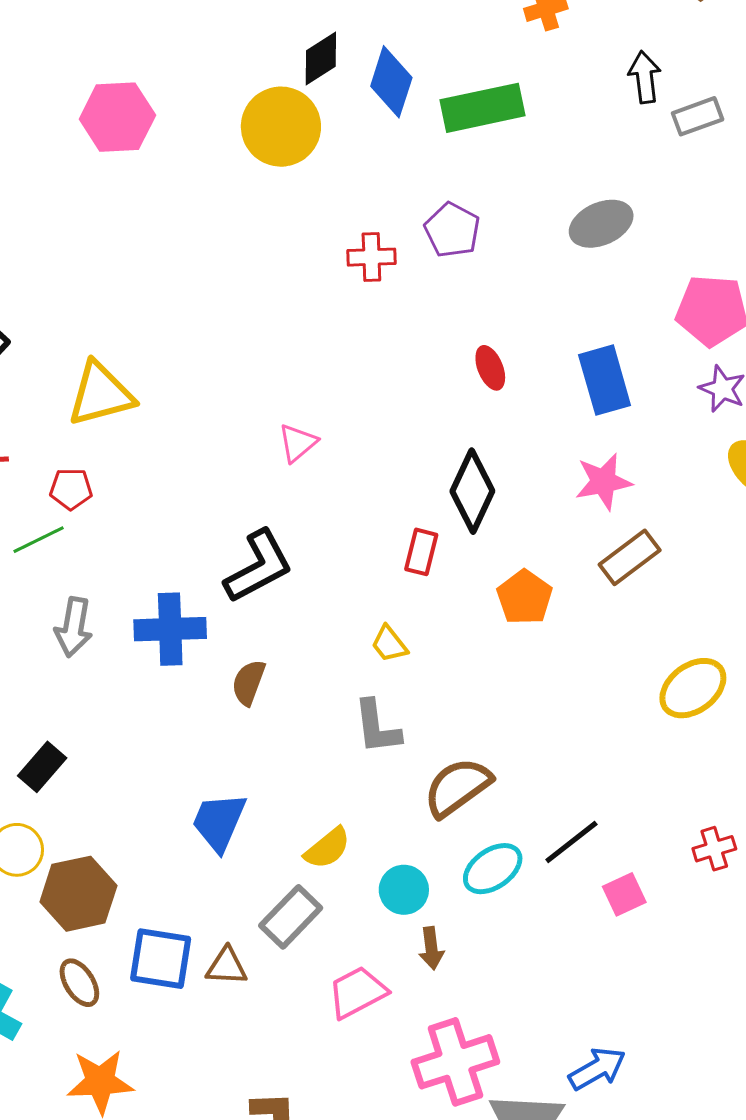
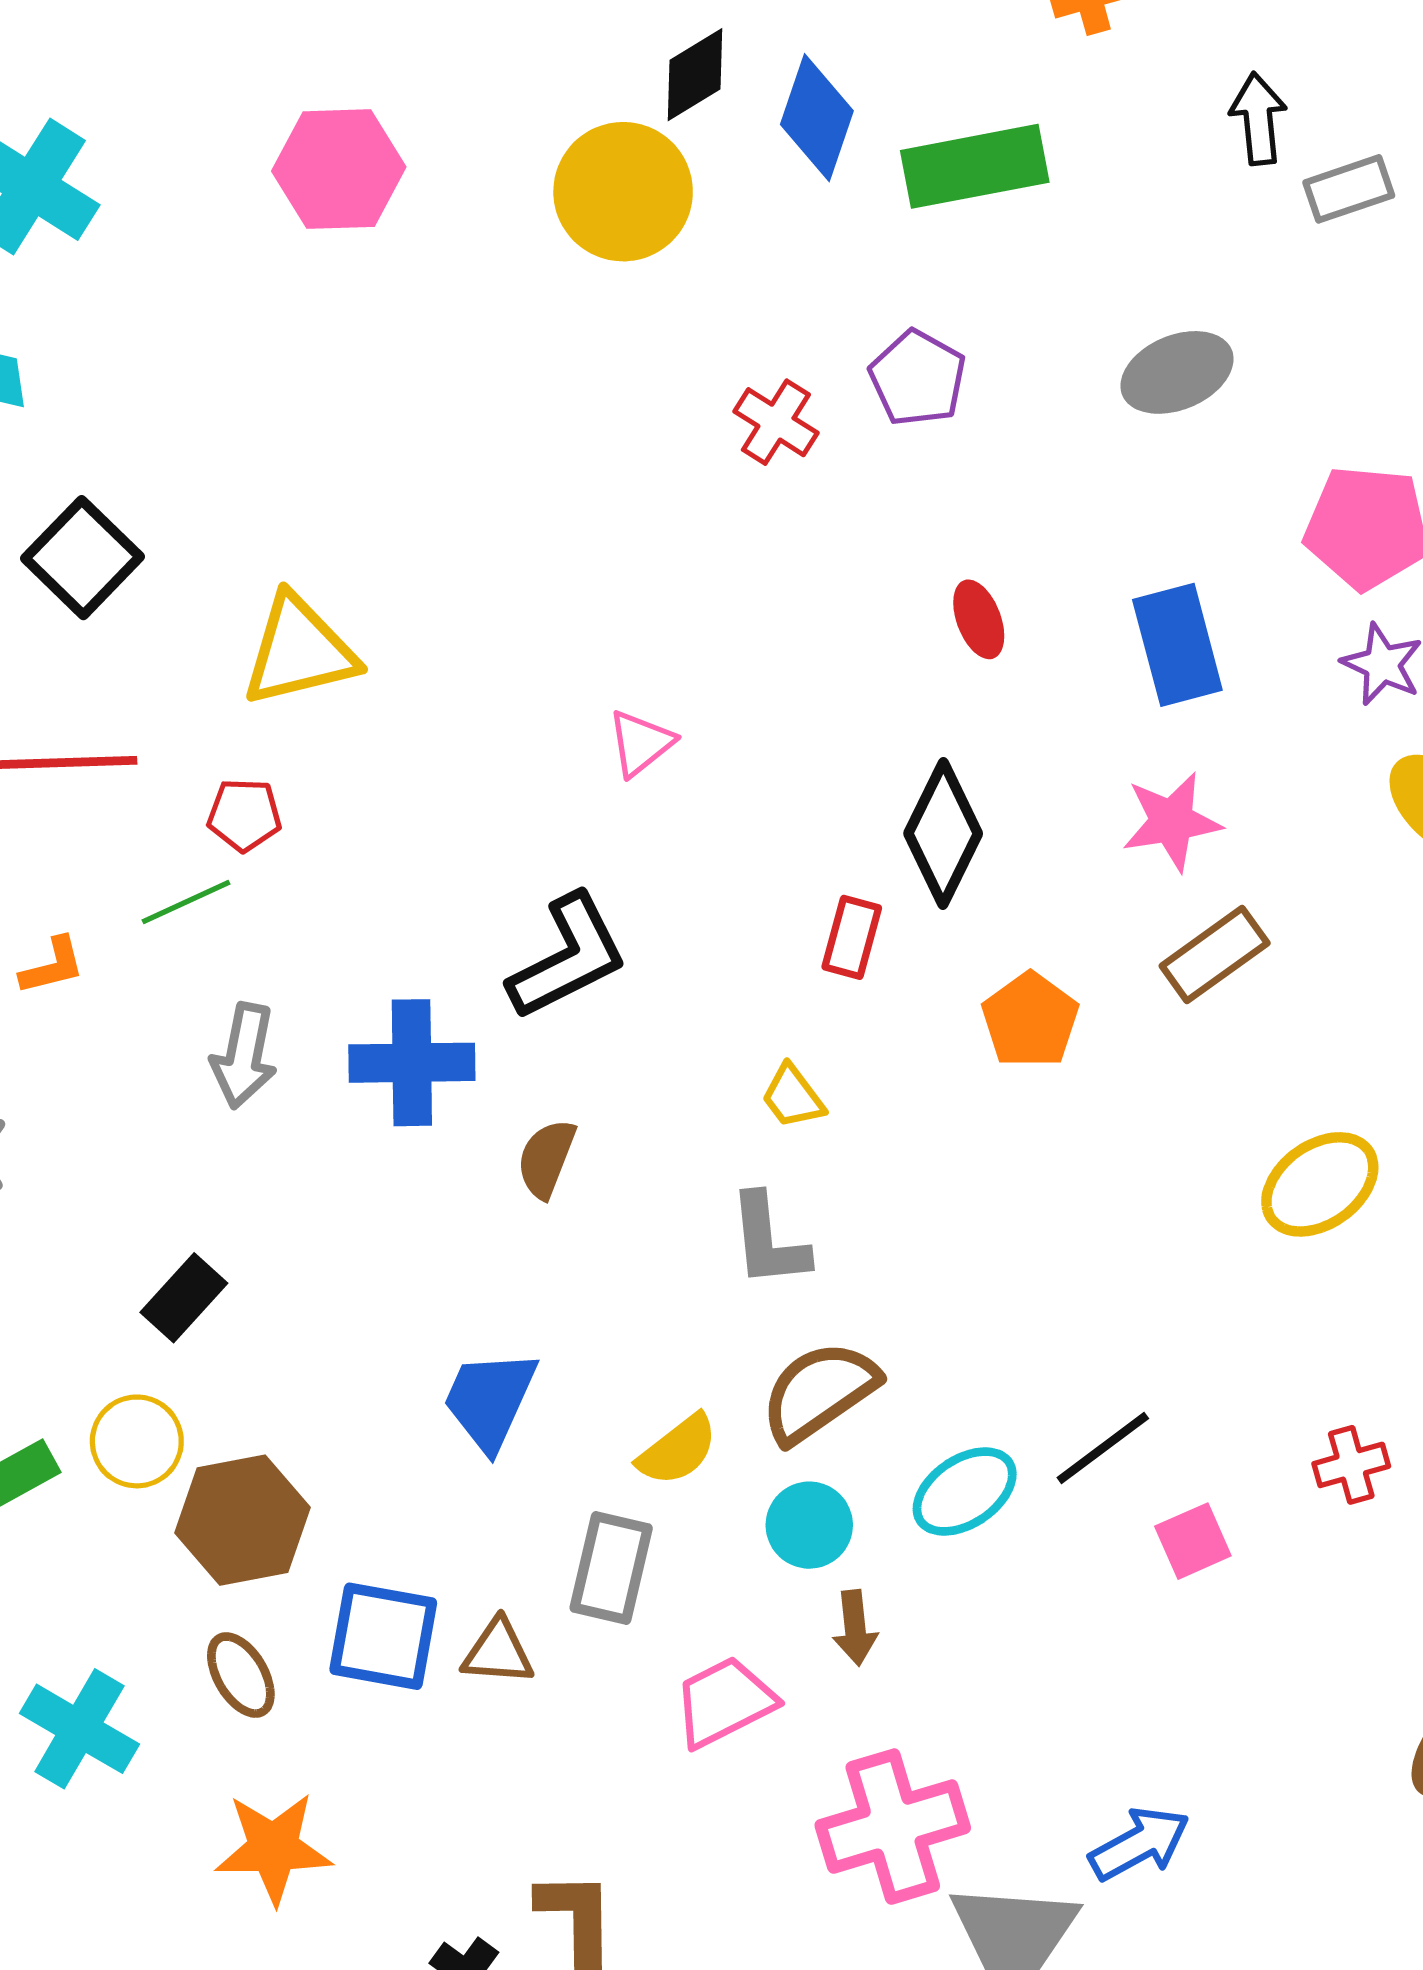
red cross: (371, 257) -> (776, 422), turned 33
brown semicircle: (457, 787) -> (819, 1392), moved
gray rectangle: (291, 917) -> (611, 1568), turned -32

